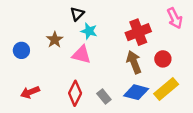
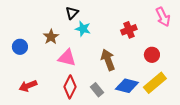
red cross: (138, 32) -> (129, 30), size x0.7
pink triangle: (81, 55) -> (67, 58), moved
brown arrow: (134, 62) -> (108, 60), moved

